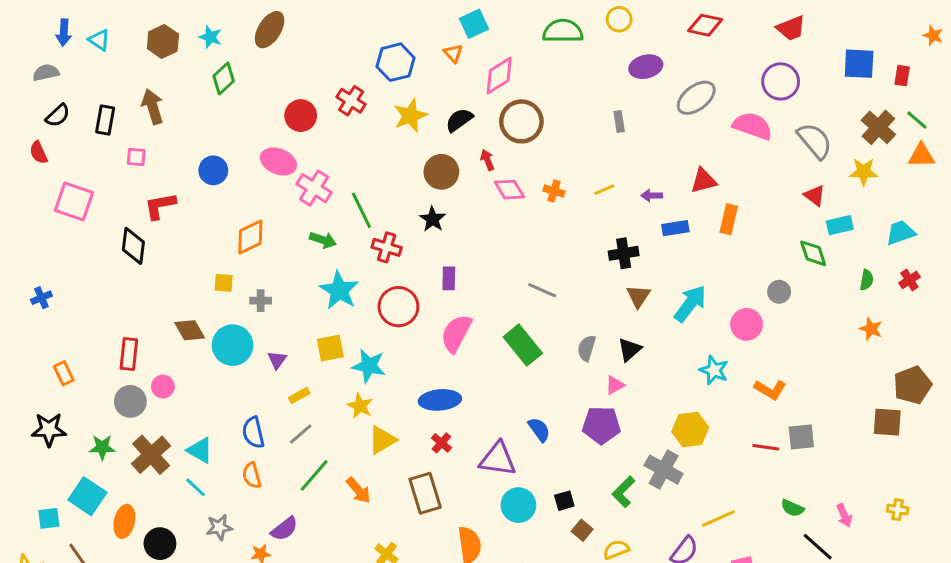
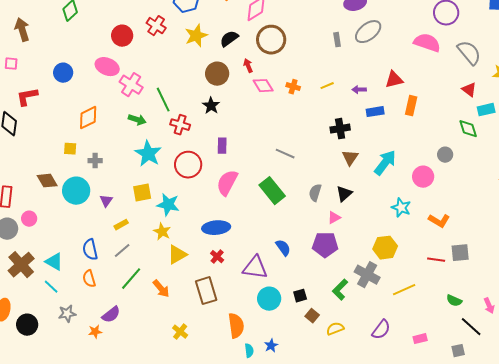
gray ellipse: (696, 98) -> (368, 32), moved
yellow line: (718, 518) -> (404, 290), moved

